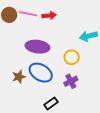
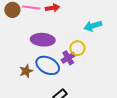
purple cross: (71, 81) -> (68, 58), moved

